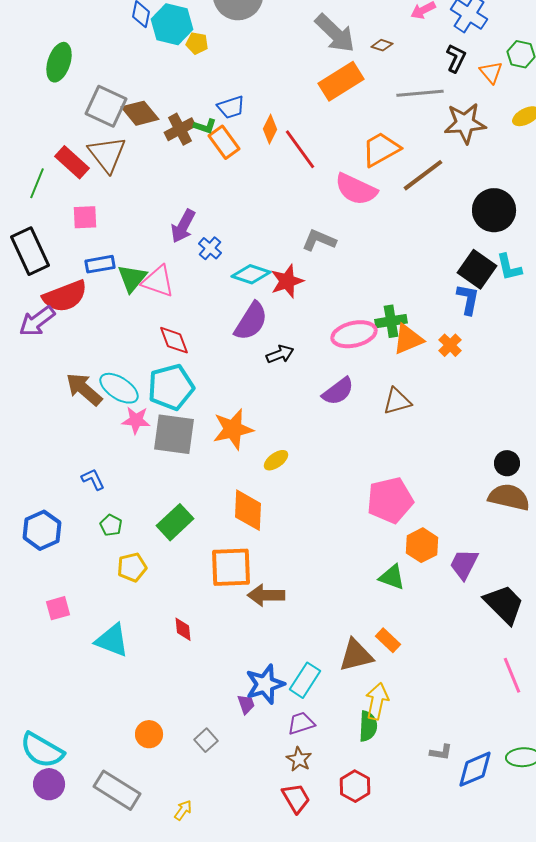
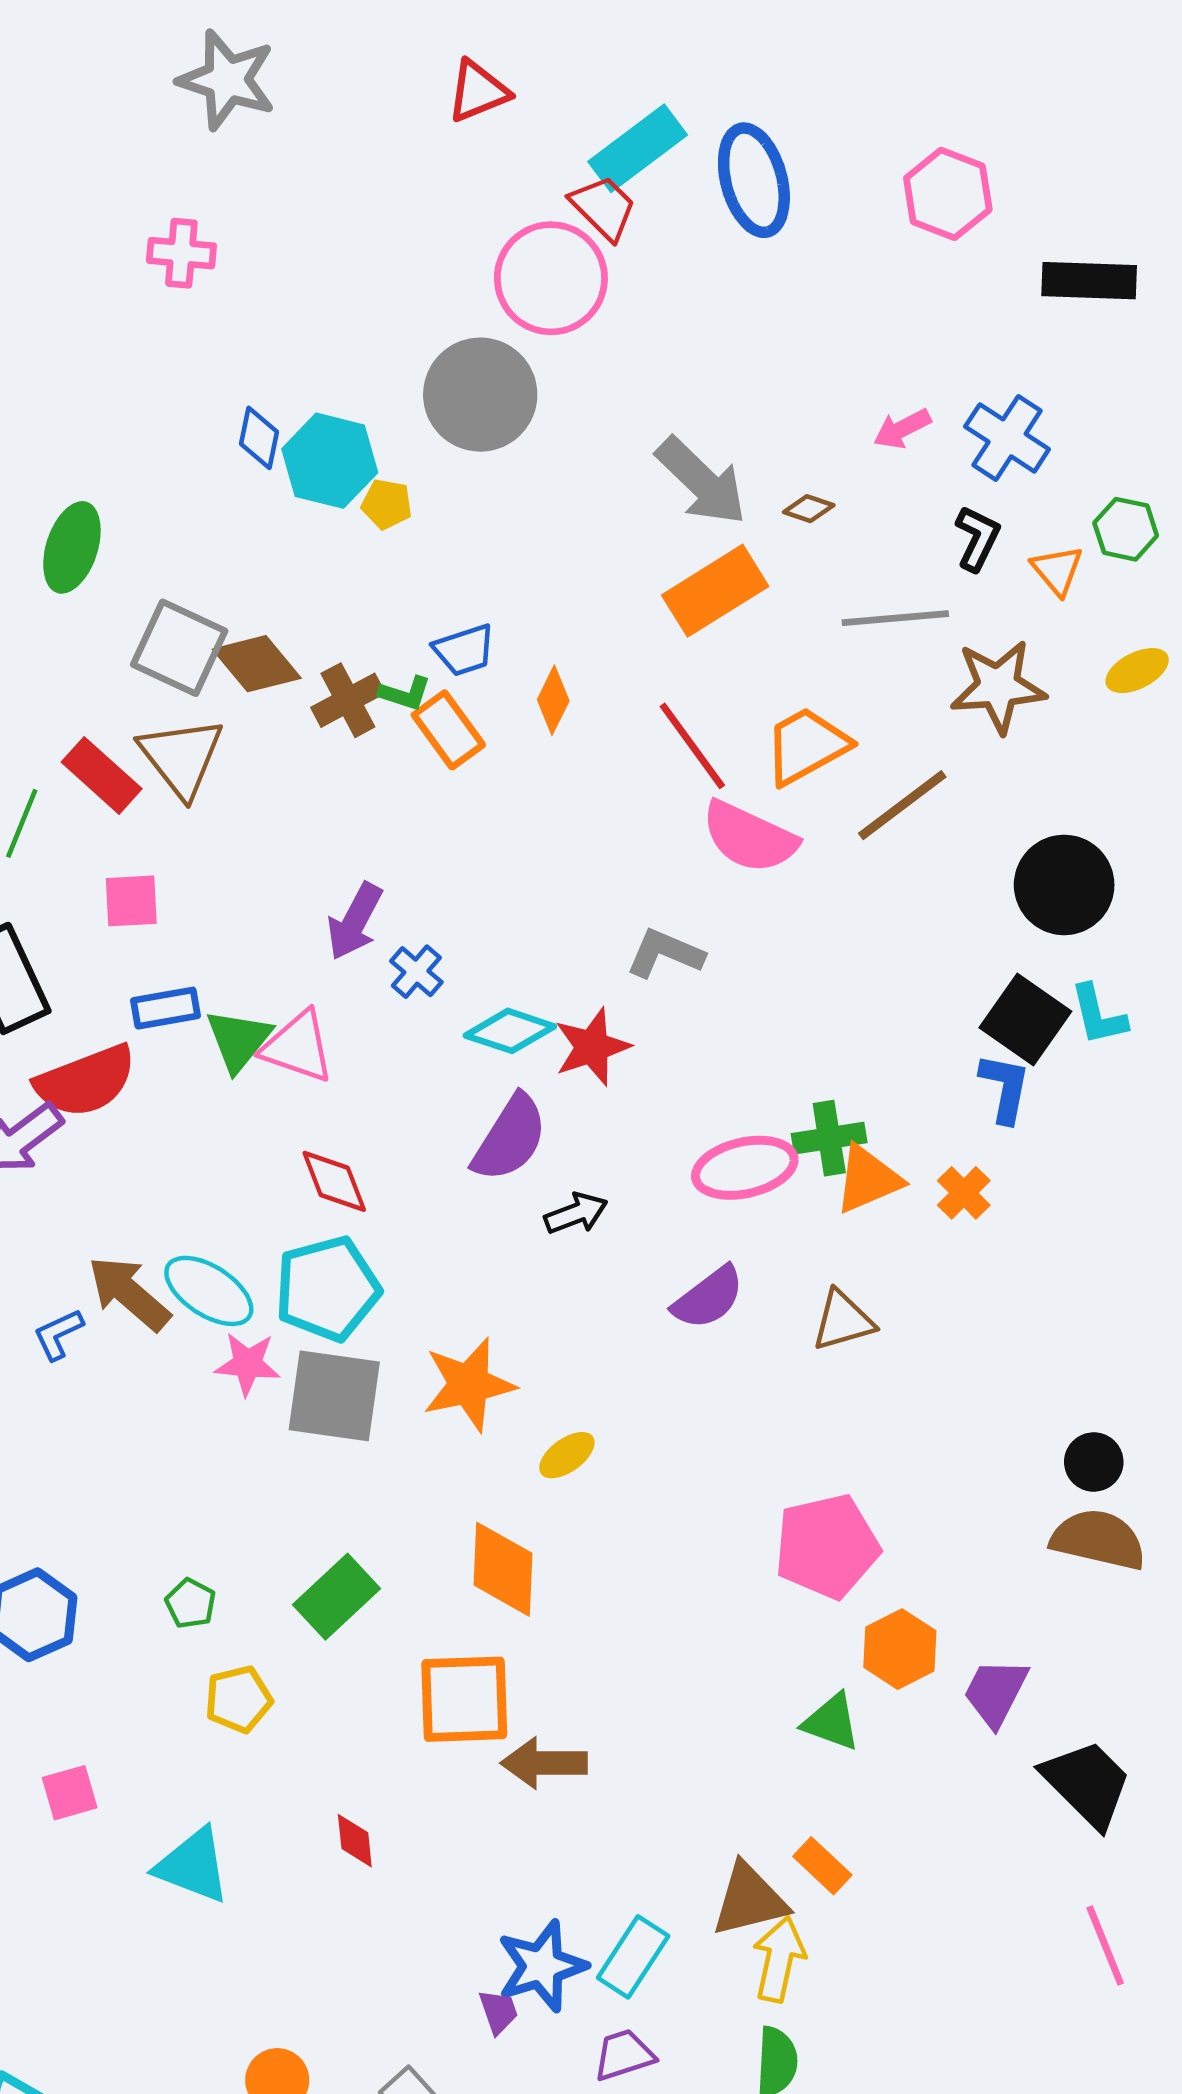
red line: (300, 149) -> (692, 746), moved
blue L-shape: (93, 479) -> (58, 1334), moved, turned -90
yellow arrow: (377, 701) -> (779, 1959), moved

